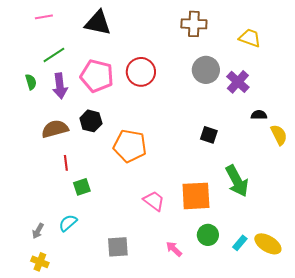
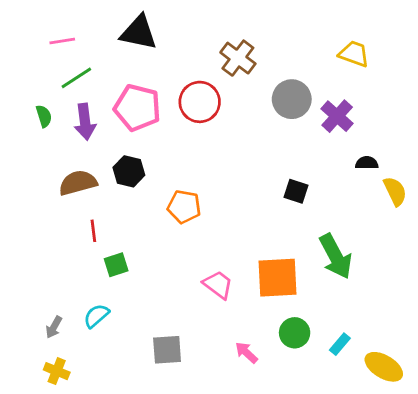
pink line: (44, 17) -> (62, 41), moved
brown cross: (194, 24) -> (238, 58), moved, turned 35
orange pentagon: (130, 146) -> (184, 207), size x0.7
yellow ellipse: (268, 244) -> (384, 367), moved

